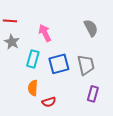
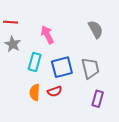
red semicircle: (49, 102) -> (55, 91), moved

